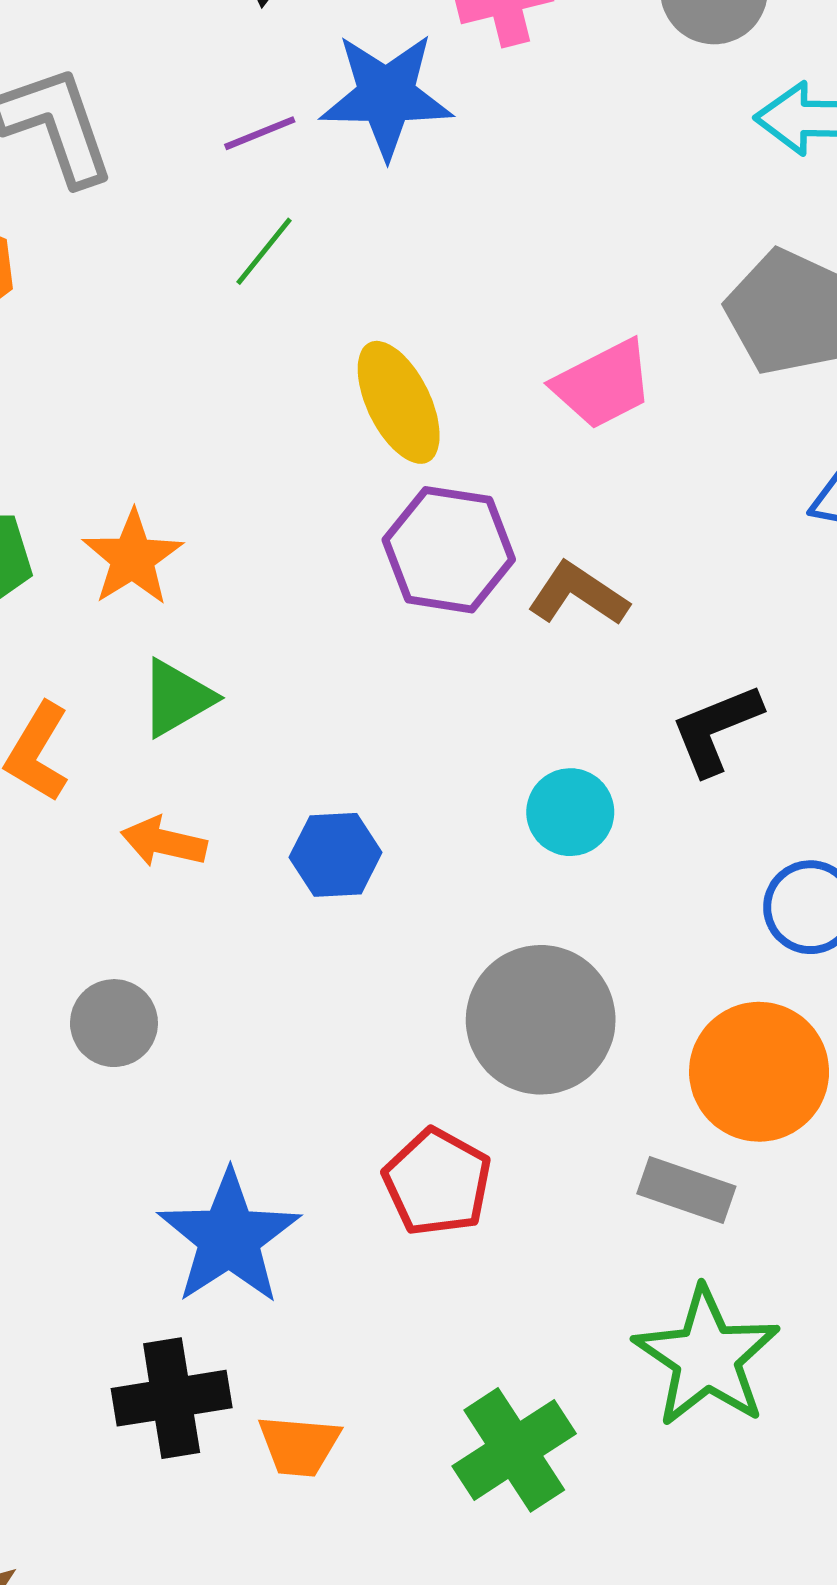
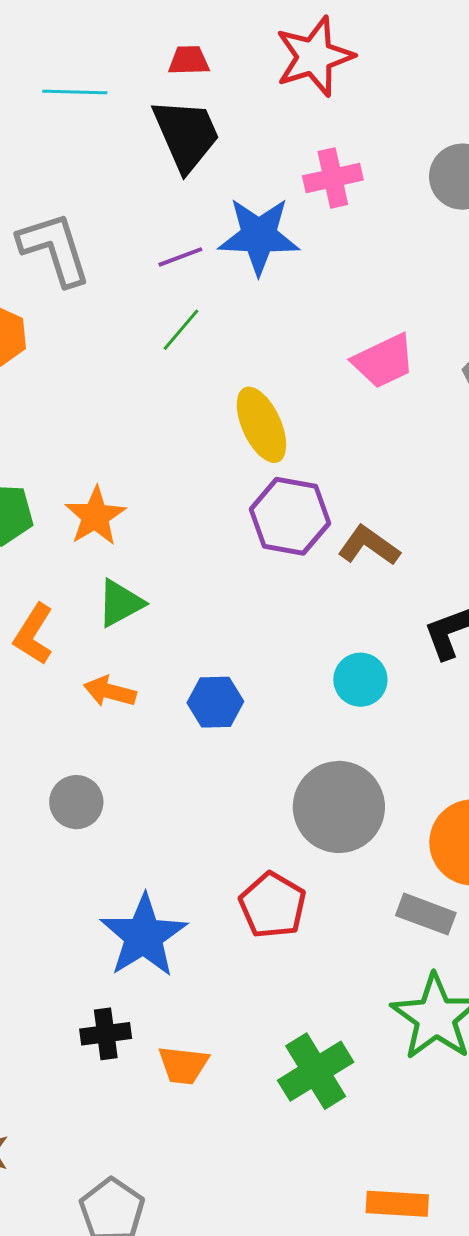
pink trapezoid: (603, 384) -> (384, 361), moved
black cross: (172, 1398) -> (106, 1034), size x0.7

